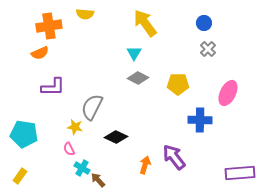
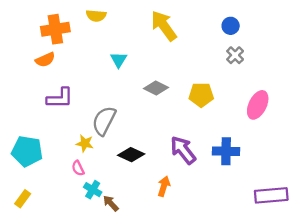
cyan triangle: (134, 53) -> (119, 60), moved
blue cross: (200, 120) -> (226, 151), moved
purple arrow: (174, 157) -> (183, 150), moved

